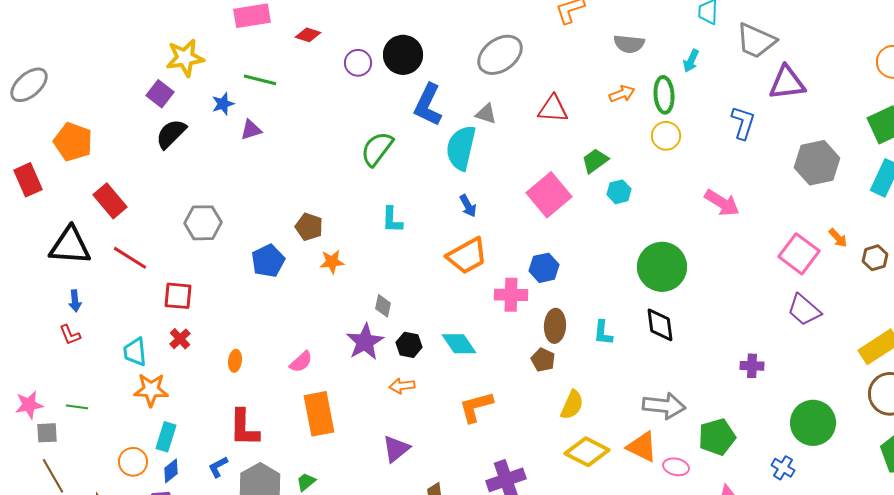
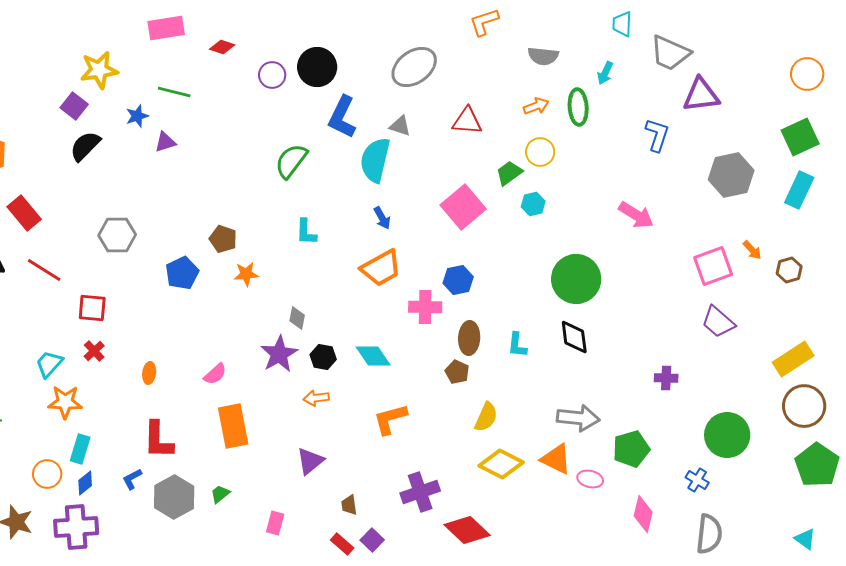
yellow circle: (666, 136) -> (540, 152), moved
pink square: (799, 254) -> (713, 266), turned 33
cyan trapezoid: (135, 352) -> (49, 364), turned 48

